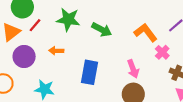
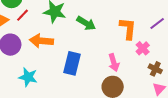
orange L-shape: (146, 33) -> (128, 29), turned 40
orange arrow: (56, 51) -> (41, 41), size x1.6

